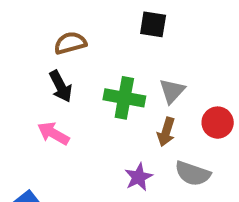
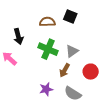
brown semicircle: (70, 43) -> (47, 22), moved

